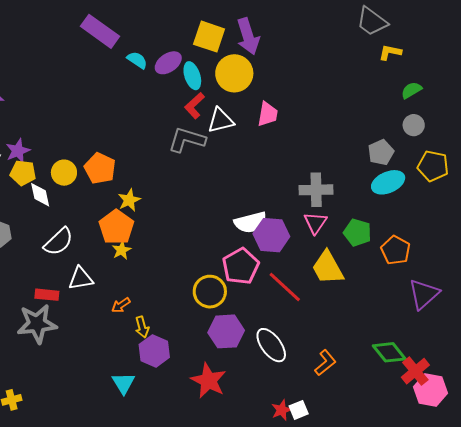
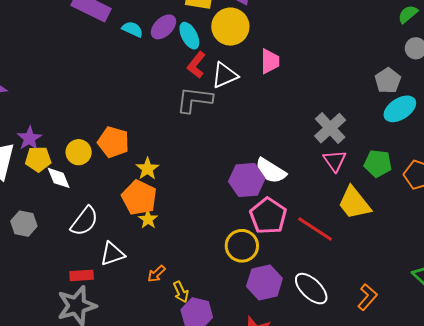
gray cross: (316, 190) -> (330, 128), turned -32
white semicircle: (250, 222) -> (271, 171), turned 56
purple hexagon: (271, 235) -> (247, 180), moved

